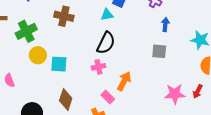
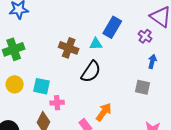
brown cross: (64, 16) -> (69, 48), moved
yellow circle: (38, 55) -> (15, 84), moved
pink cross: (98, 67) -> (57, 103), moved

